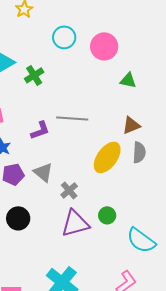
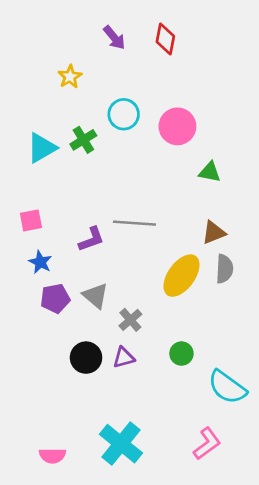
green cross: (34, 75) -> (83, 140), moved
black circle: (18, 218) -> (86, 358), moved
purple triangle: (75, 223) -> (124, 358), moved, size x0.6

